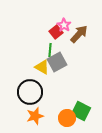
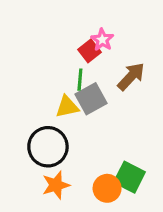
brown arrow: (79, 34) -> (131, 76), moved
yellow triangle: (42, 67) -> (67, 107), turned -42

